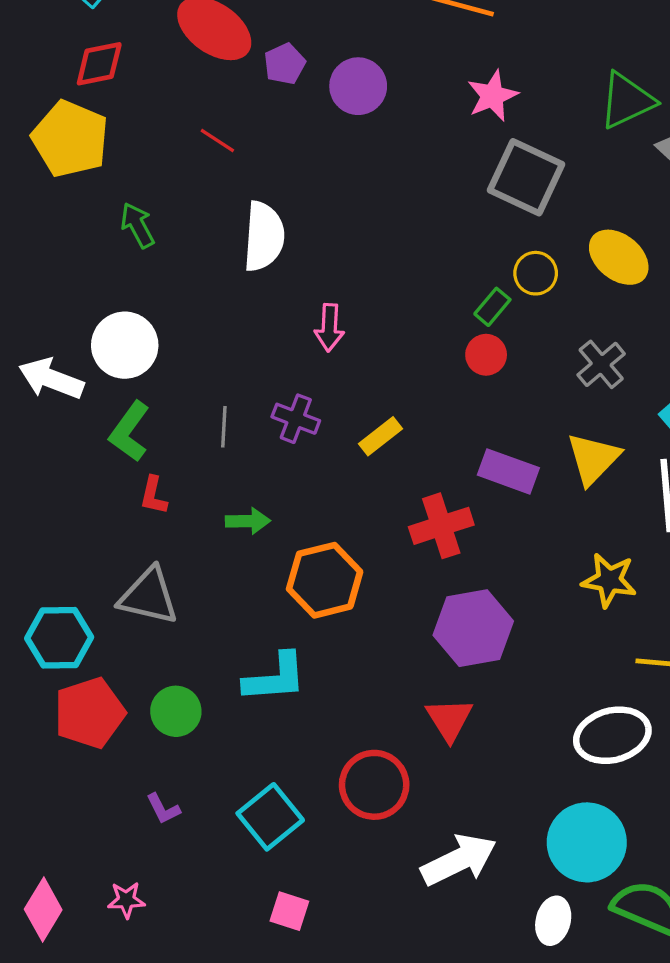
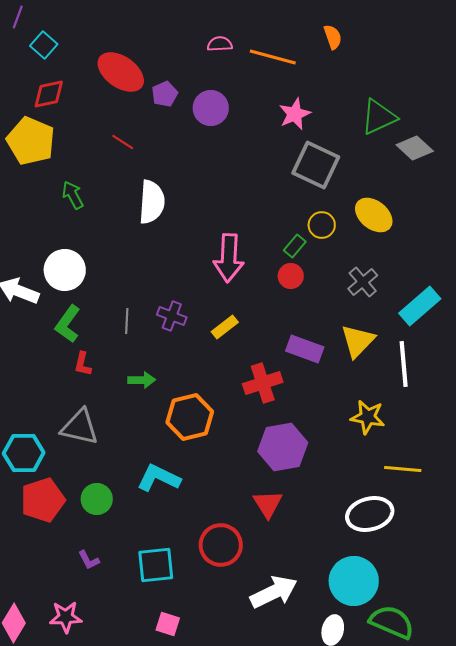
pink arrow: (329, 328) -> (229, 258), moved, size x1.6
cyan L-shape: (275, 678) -> (159, 478), turned -150
cyan square: (270, 817) -> (156, 565), turned 33
pink star: (126, 900) -> (66, 617), size x1.4

